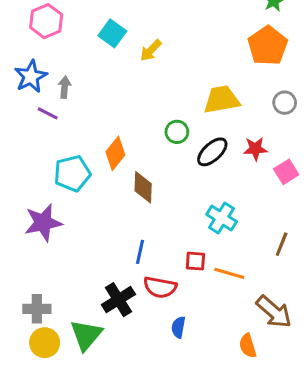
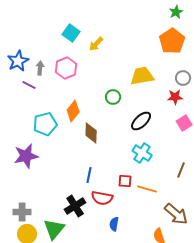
pink hexagon: (46, 21) -> (66, 68), moved
red star: (255, 149) -> (175, 97), moved
black ellipse: (212, 152) -> (141, 121), moved

